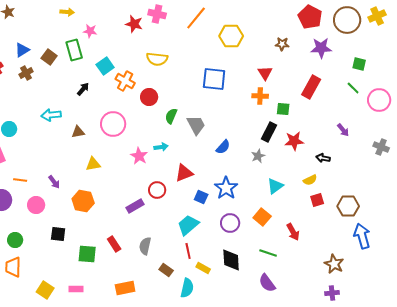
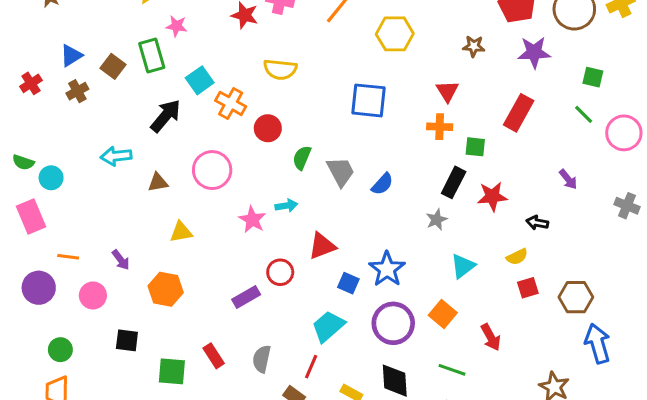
black arrow: (83, 89) -> (166, 116), size x1.6
blue semicircle: (223, 147) -> (382, 184), moved
purple circle: (230, 223) -> (393, 323), size x1.4
red line: (188, 251) -> (311, 367), moved, turned 35

